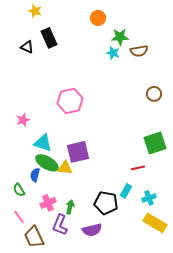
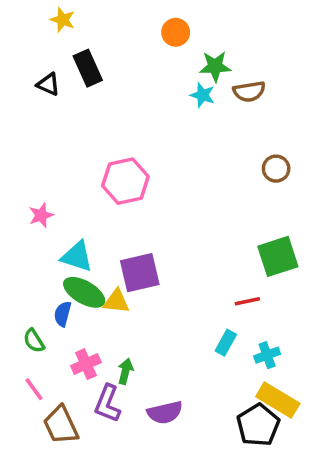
black pentagon: (106, 203) -> (258, 425), moved, turned 30

